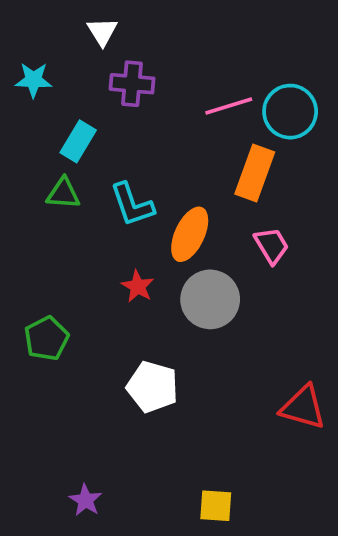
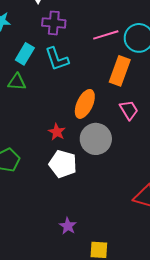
cyan L-shape: (132, 205) -> (57, 59), moved
white pentagon: (152, 387) -> (63, 164), moved
purple star: (86, 500) -> (68, 226), moved

